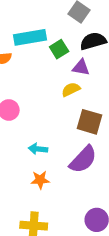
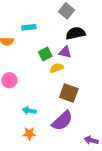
cyan rectangle: (30, 37) -> (29, 27), size x0.6
green square: (59, 49) -> (45, 54), moved

